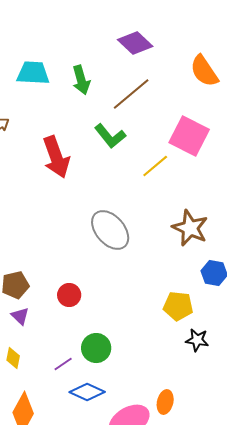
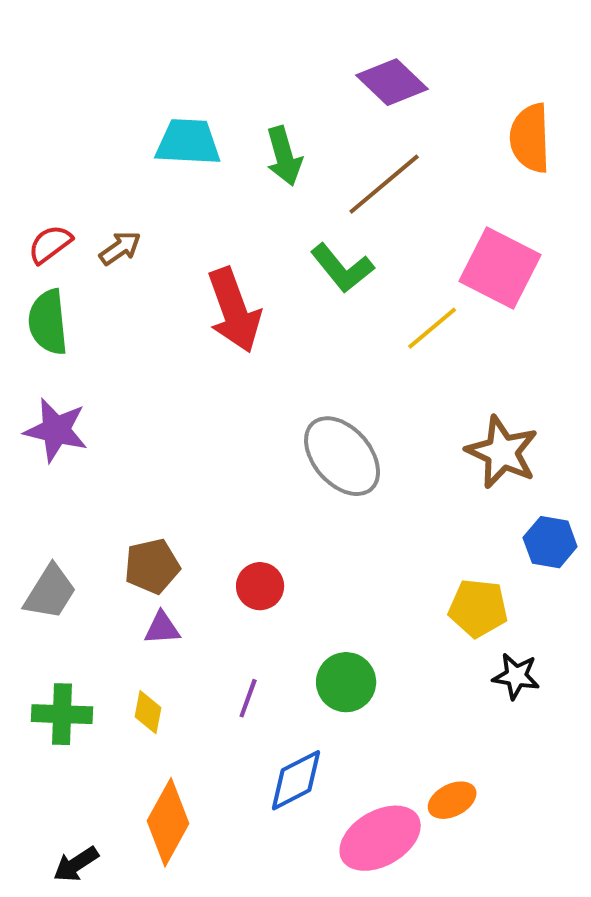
orange semicircle: (204, 71) -> (530, 138), turned 32
purple triangle: (20, 316) -> (162, 628), turned -48
green circle: (96, 348) -> (346, 682), moved
purple line: (63, 364) -> (248, 698), moved, turned -36
blue diamond: (87, 392) -> (296, 780), turned -52
orange ellipse: (165, 402) -> (452, 800), turned 50

